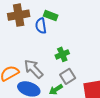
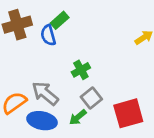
green rectangle: (51, 16) -> (60, 20), turned -56

